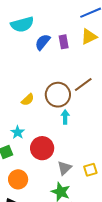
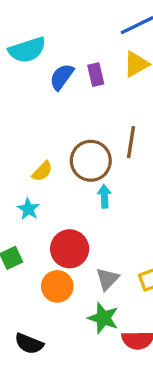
brown line: (83, 84) -> (131, 142), turned -42
cyan star: (18, 132) -> (28, 209), moved
orange circle: (18, 179) -> (57, 286), moved

